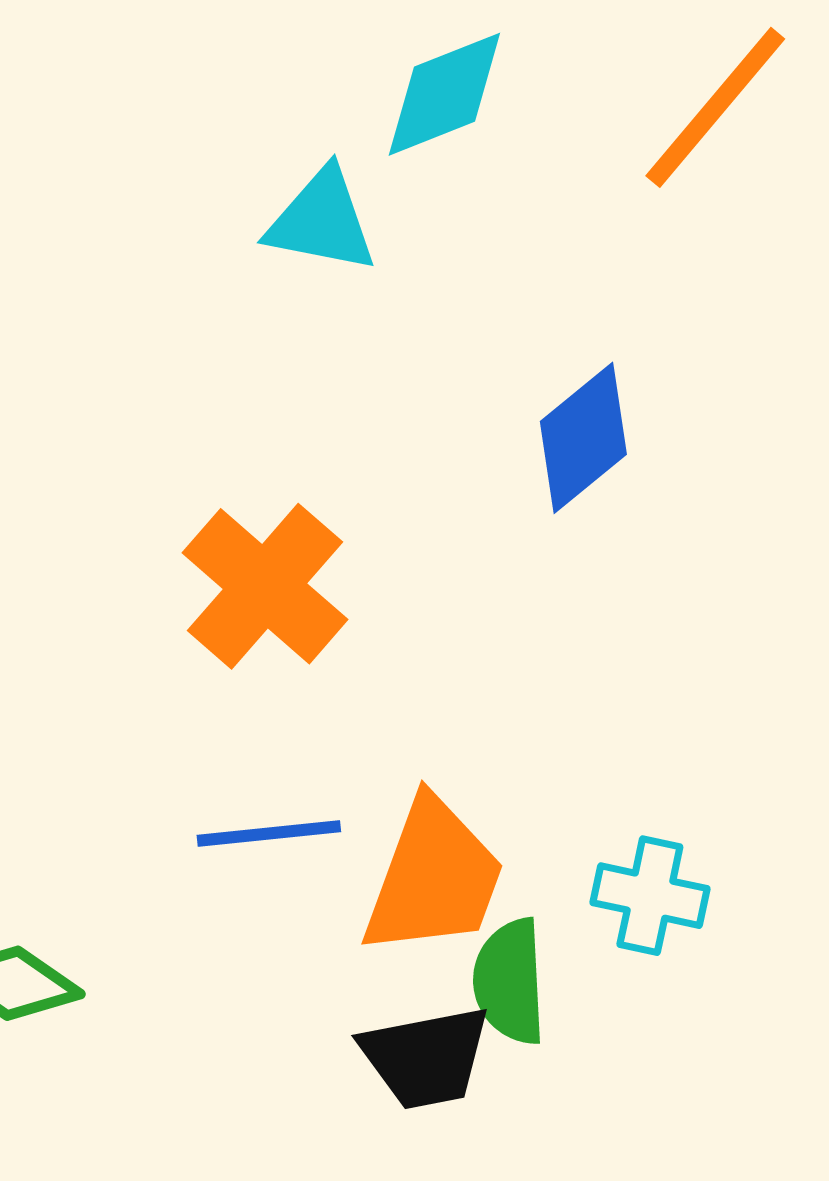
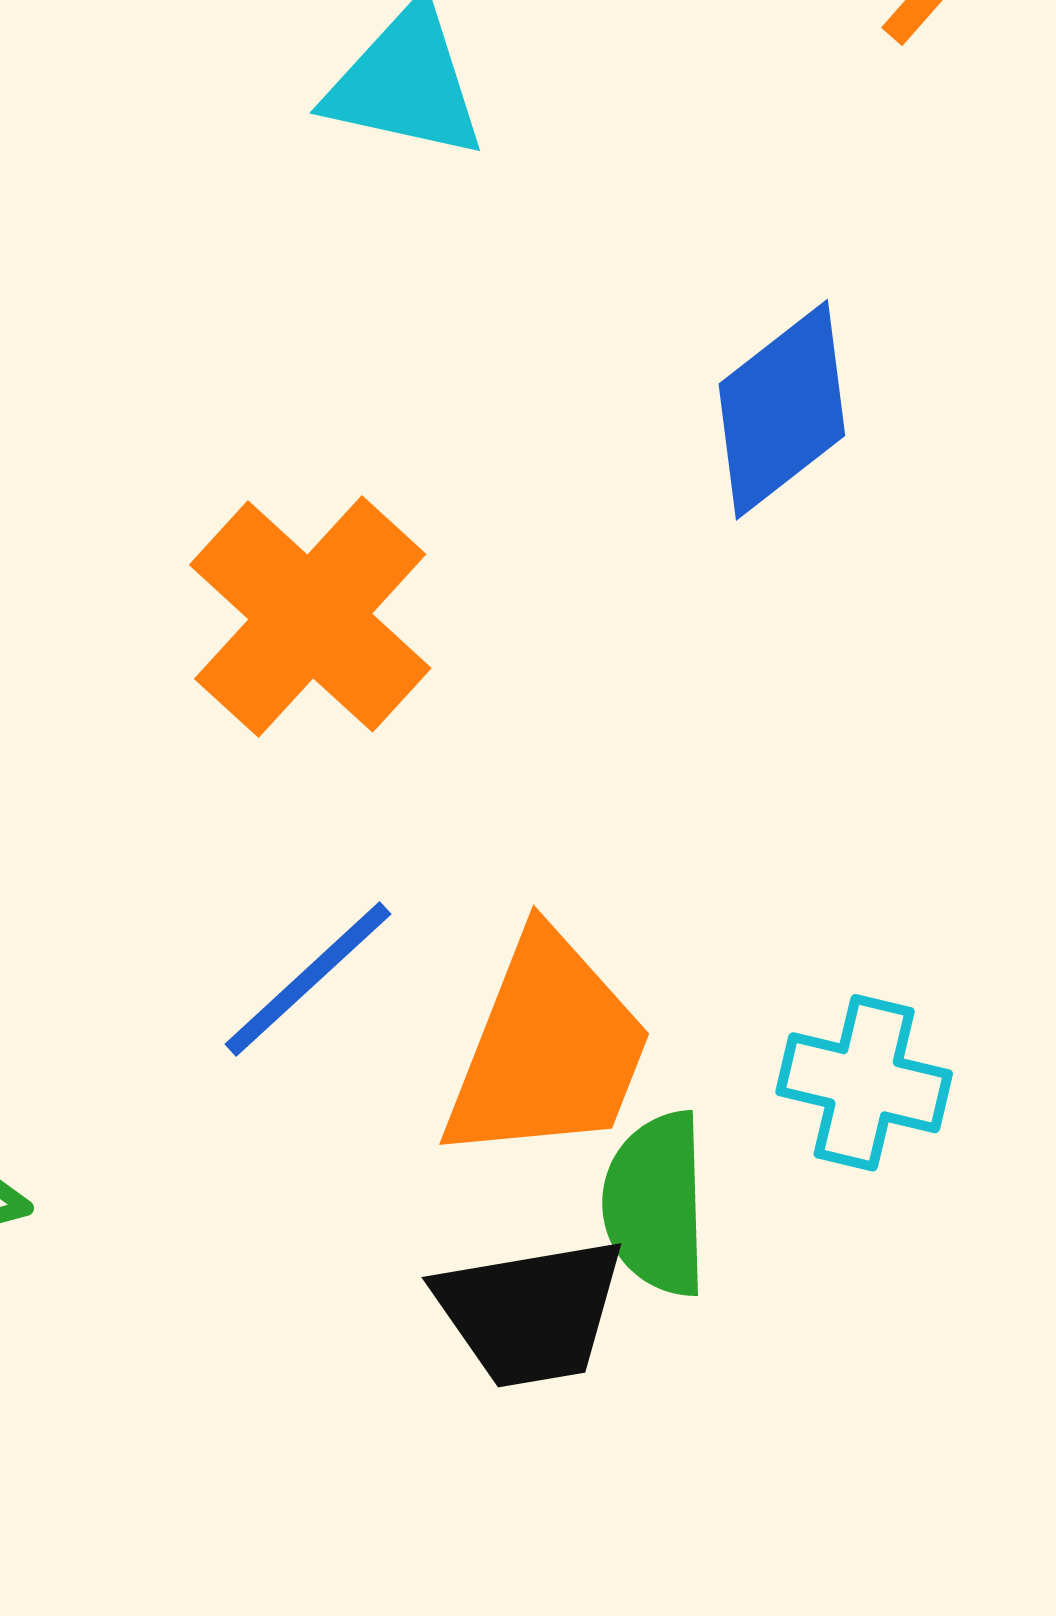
blue line: (269, 834) -> (308, 979), turned -38

